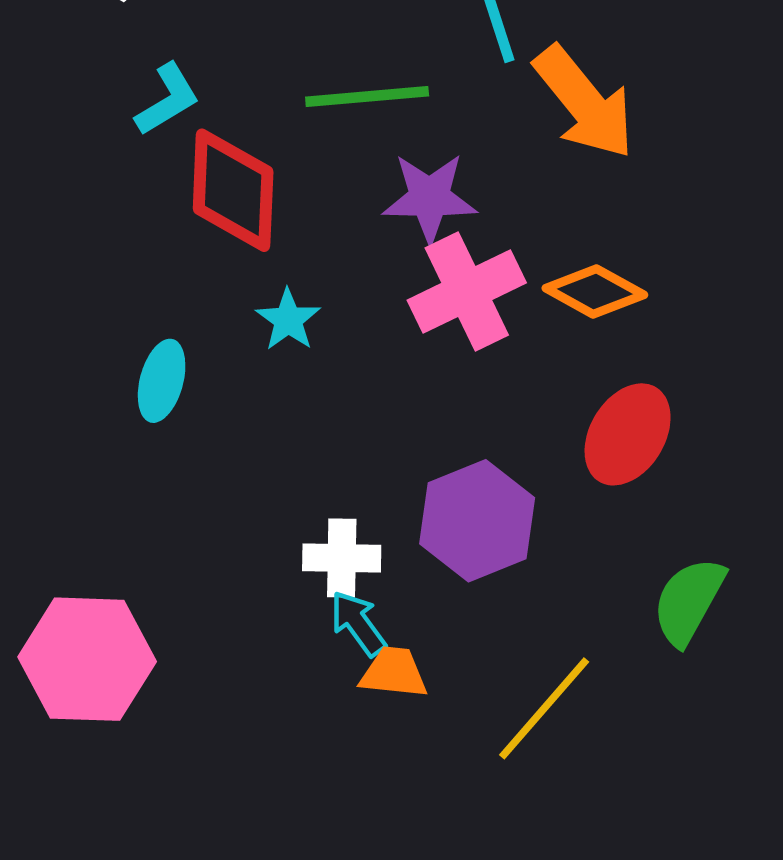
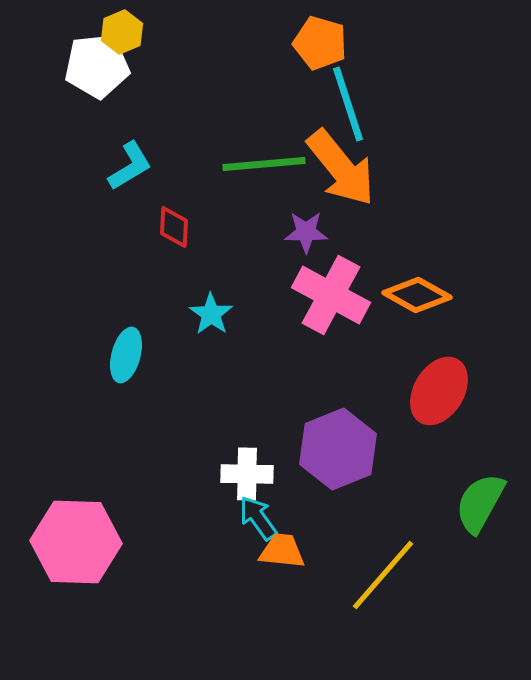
orange arrow: (584, 102) -> (341, 168), moved
red diamond: (233, 190) -> (174, 227), size x0.5
purple star: (430, 198) -> (306, 232), size x0.7
pink cross: (467, 291) -> (331, 295), turned -36

